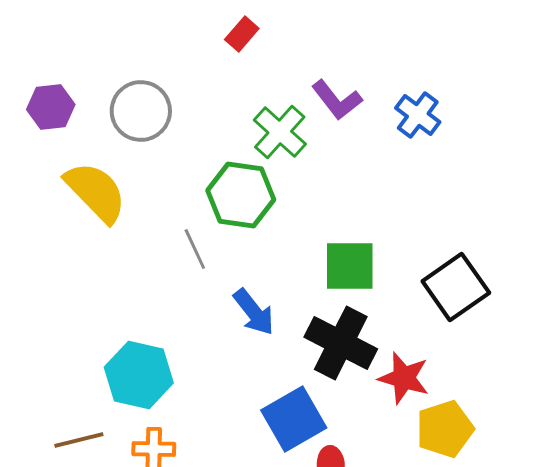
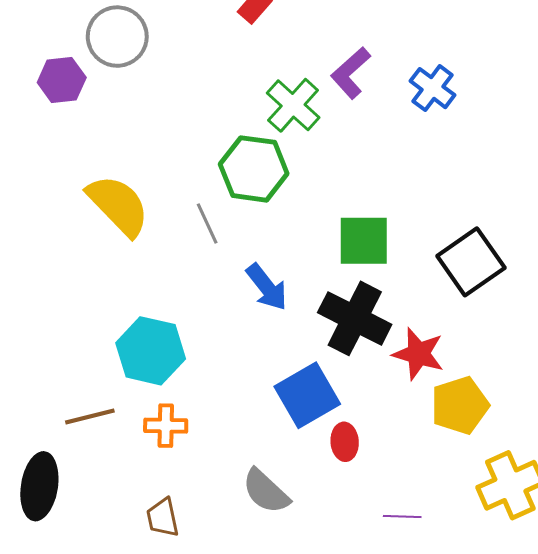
purple L-shape: (337, 100) -> (351, 73), turned 86
gray circle: (141, 111) -> (117, 37), moved
yellow semicircle: (96, 192) -> (118, 205), moved

